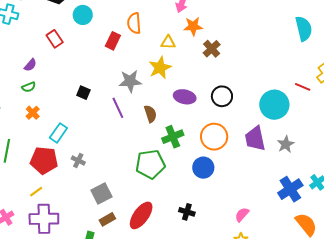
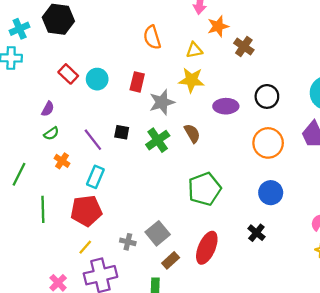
cyan circle: (83, 15) -> (97, 79), moved
red rectangle: (113, 41) -> (137, 82), moved
yellow star: (160, 68) -> (191, 80), turned -30
black square: (83, 93) -> (122, 132), moved
purple line: (118, 108) -> (93, 140), moved
green cross: (173, 137) -> (158, 140), moved
gray cross: (78, 160) -> (128, 242), moved
blue circle: (203, 168) -> (271, 193), moved
black cross: (187, 212) -> (256, 233), turned 35

